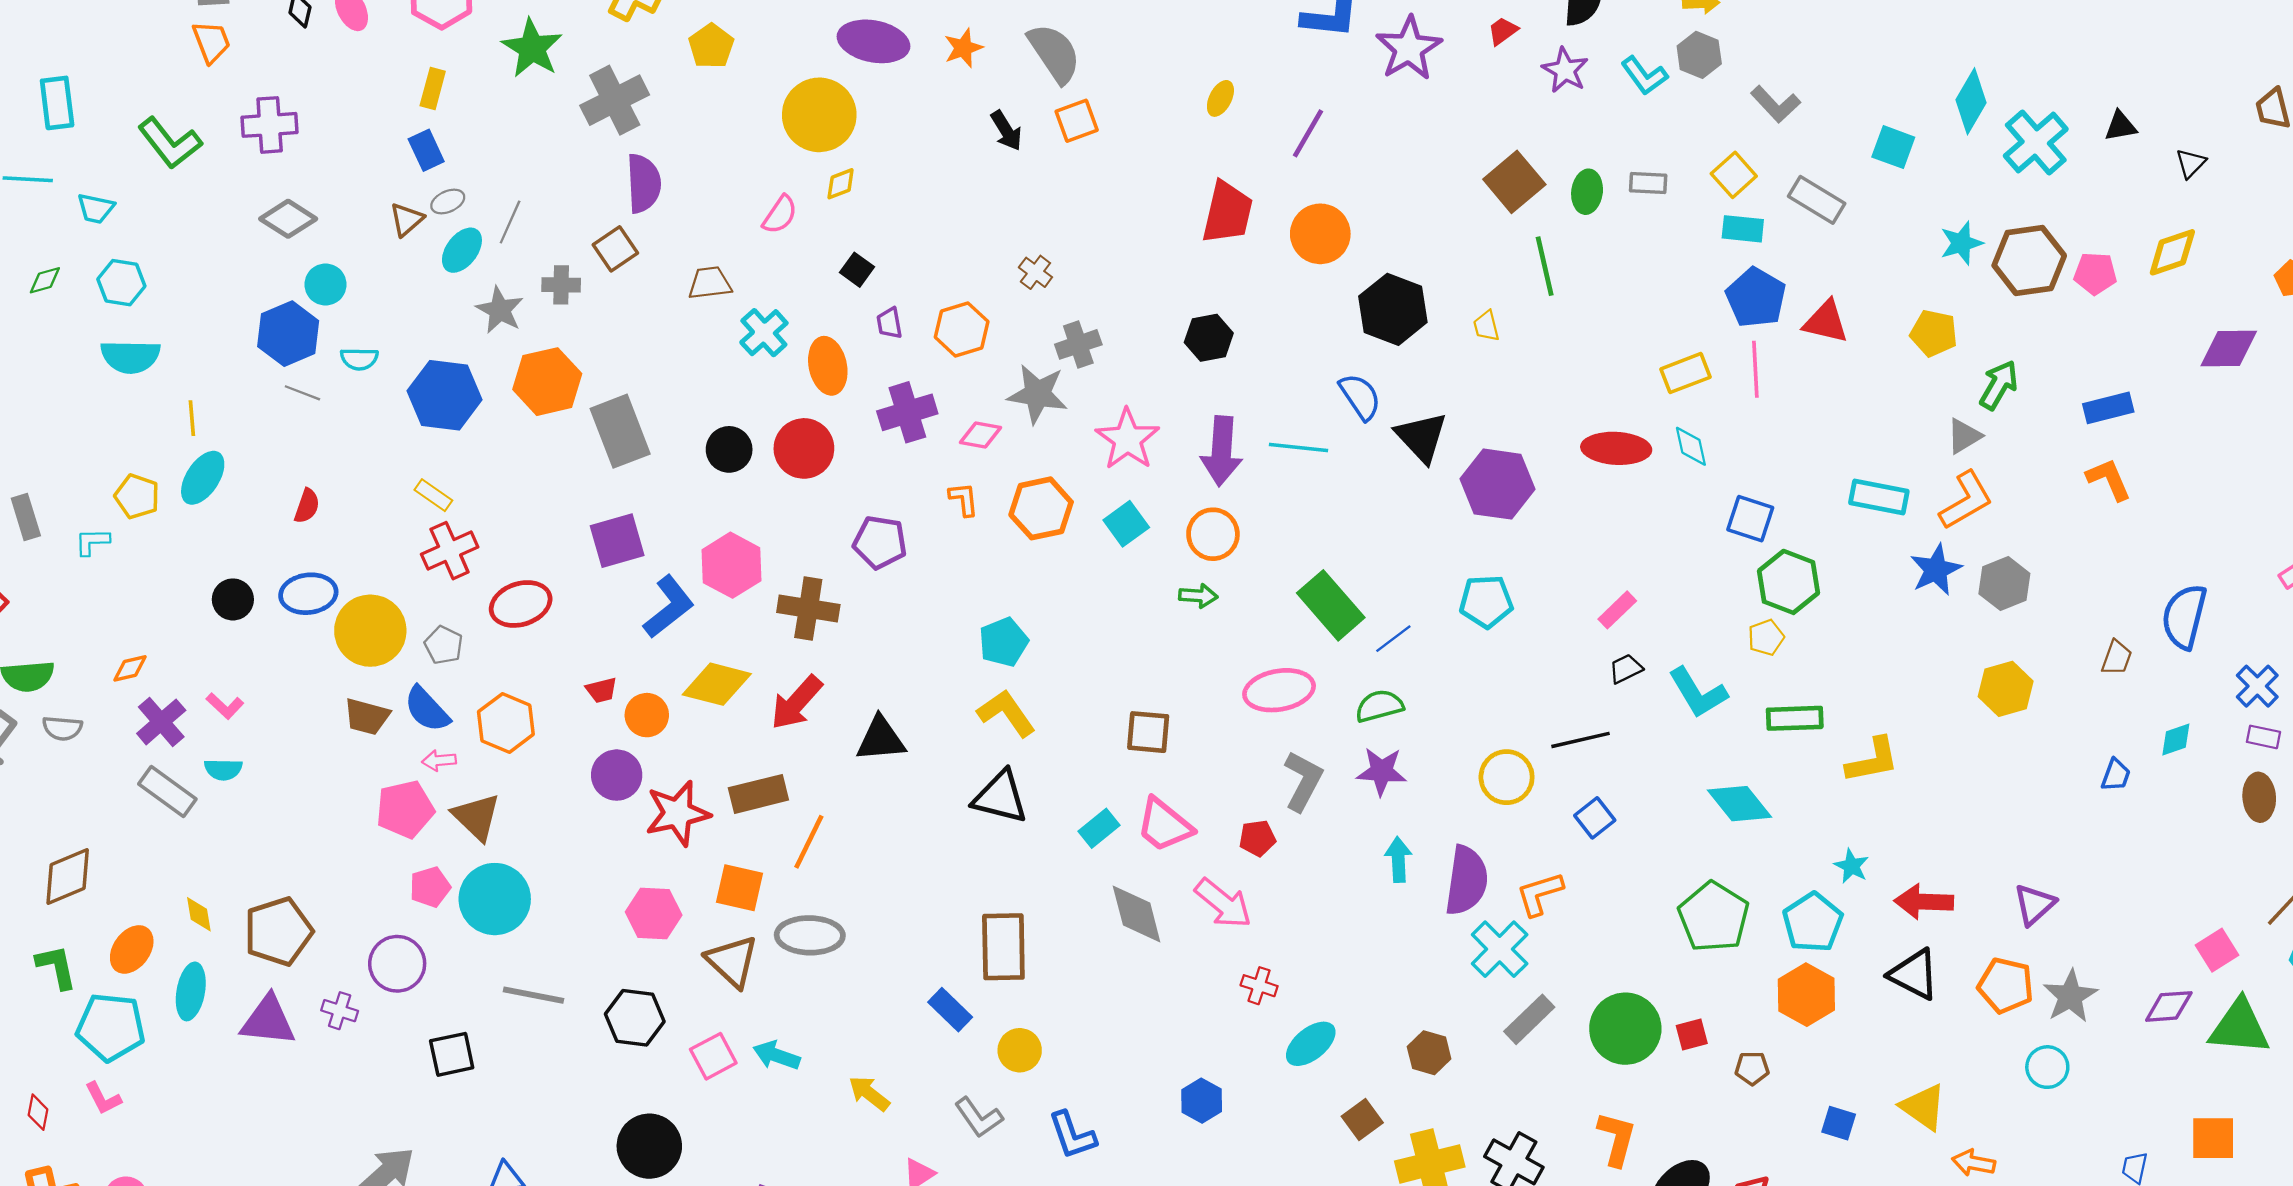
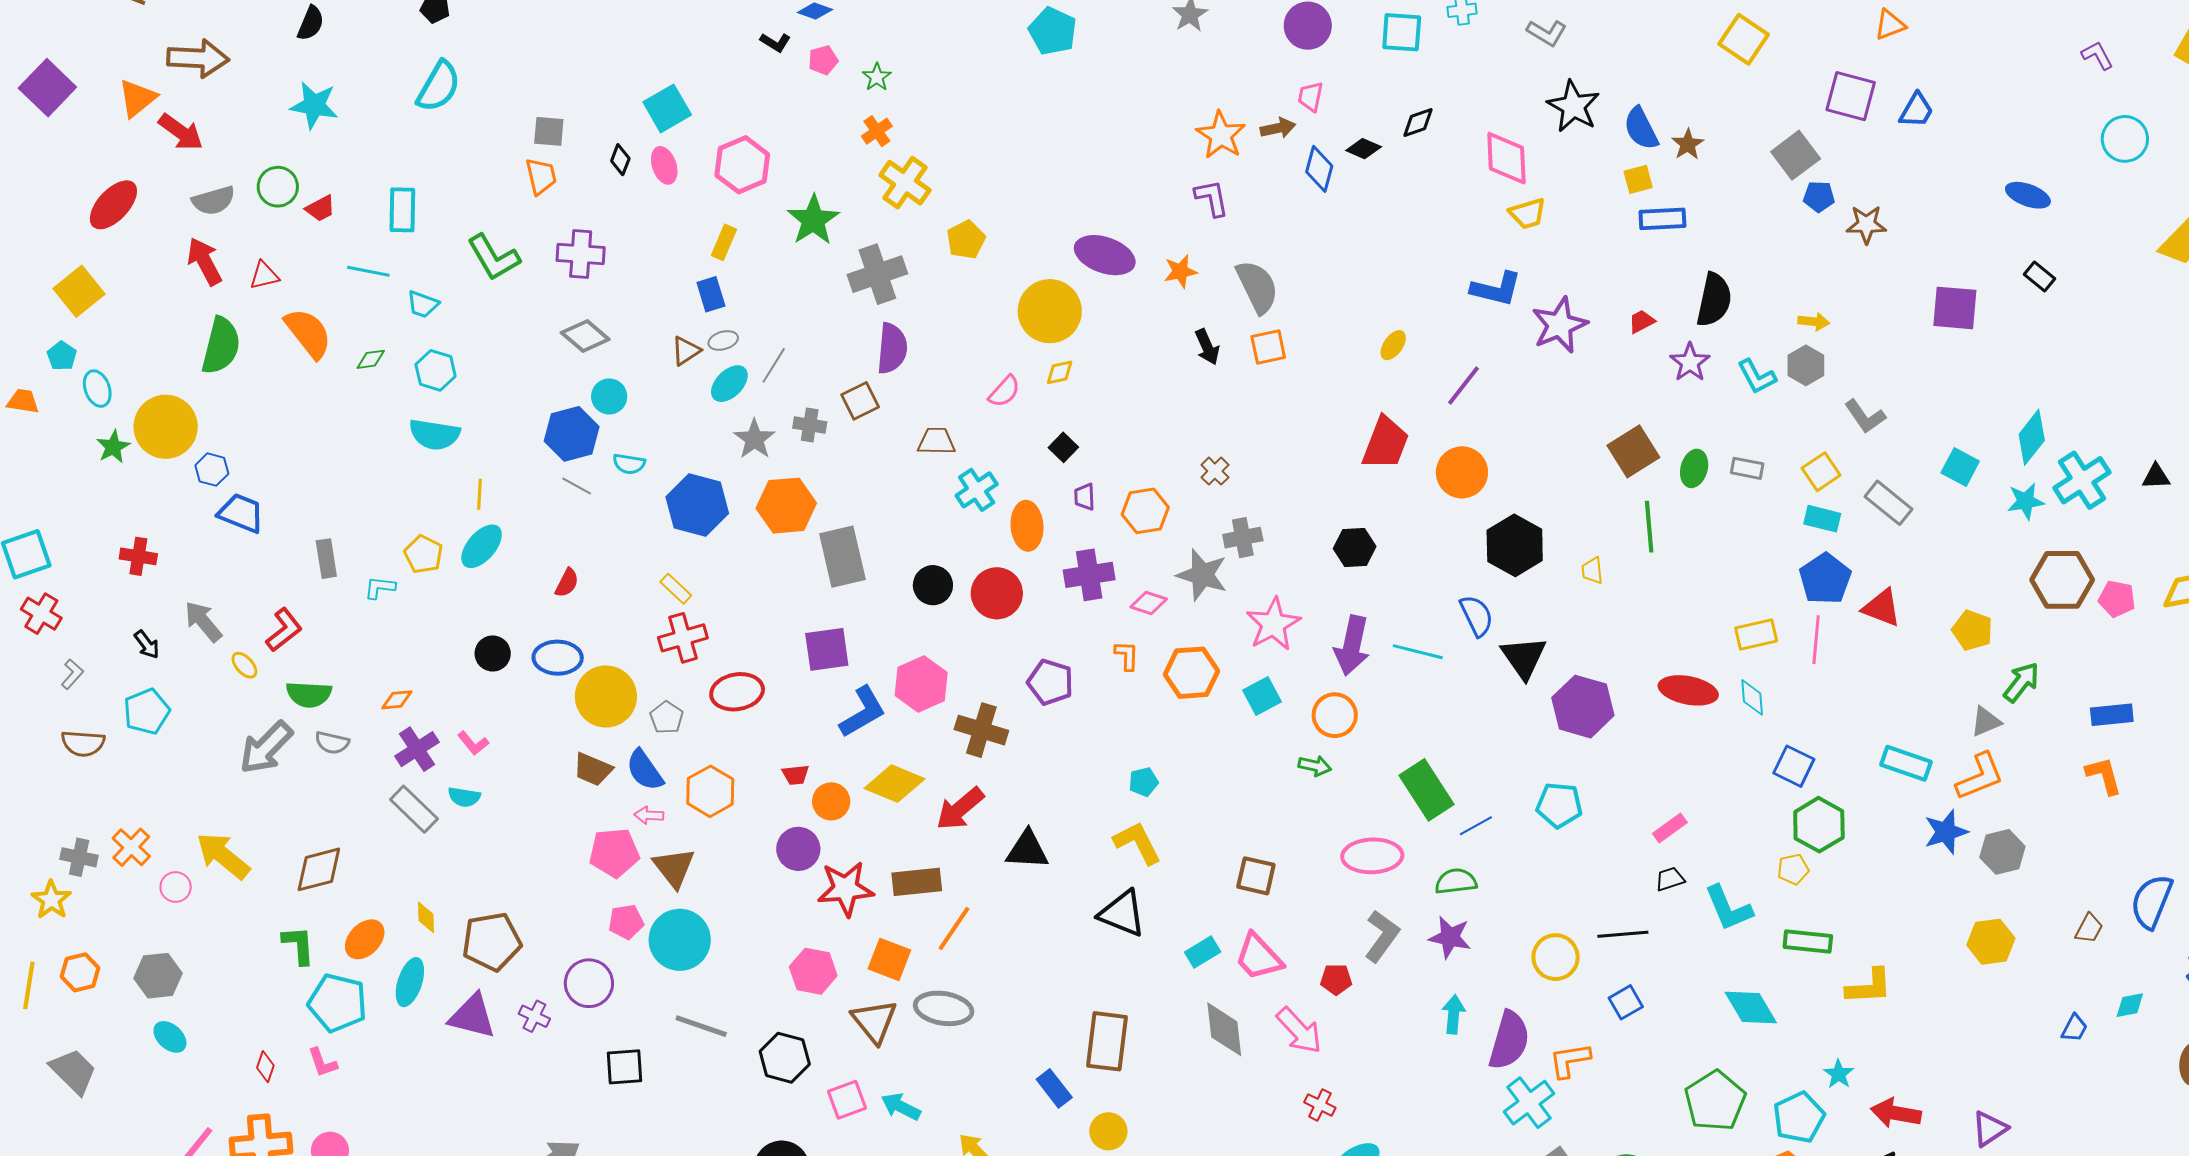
cyan star: (1961, 243) -> (2026, 501), moved
cyan pentagon: (1004, 642) -> (1144, 782), size x0.7

